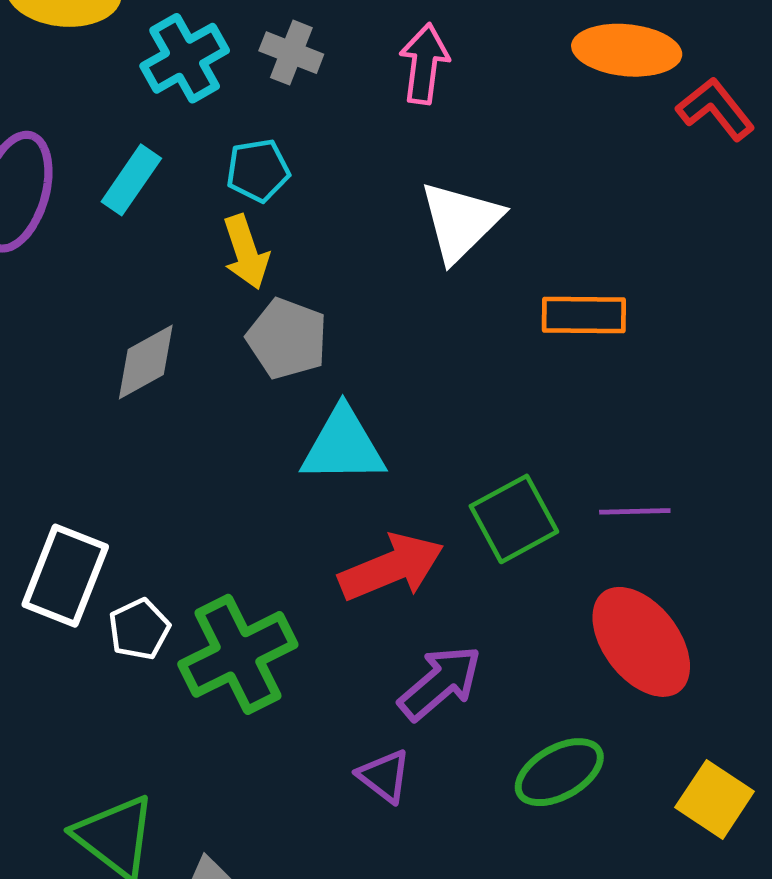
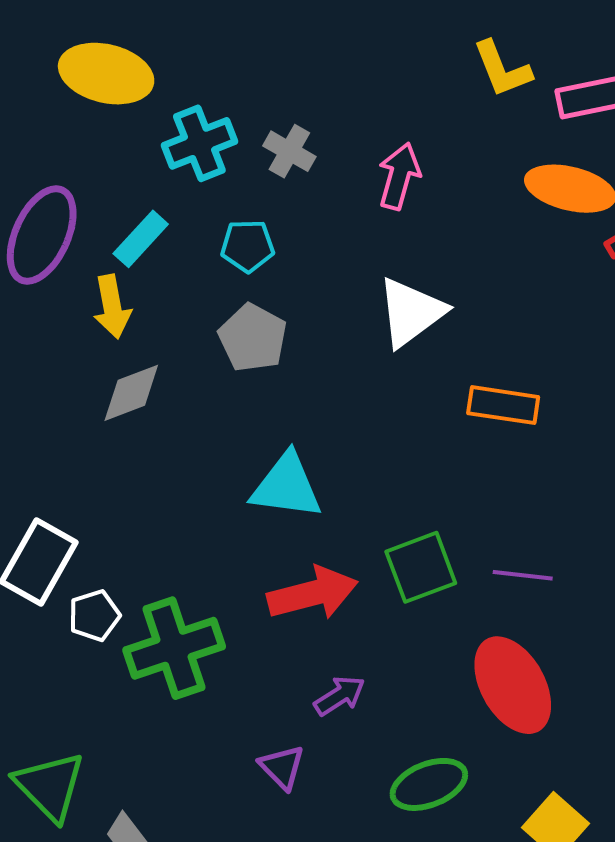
yellow arrow: (246, 252) -> (112, 307), moved
gray pentagon: (287, 339) -> (253, 338), moved
purple arrow: (440, 683) -> (340, 696), size x0.7

